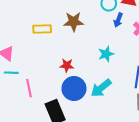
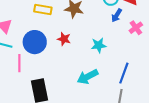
red star: (67, 65) -> (64, 39), moved
blue circle: (74, 88) -> (35, 42), moved

